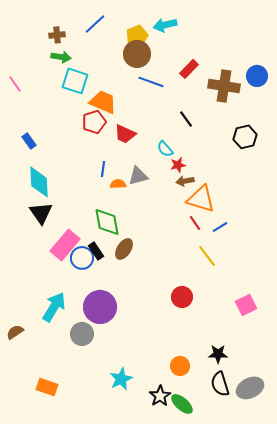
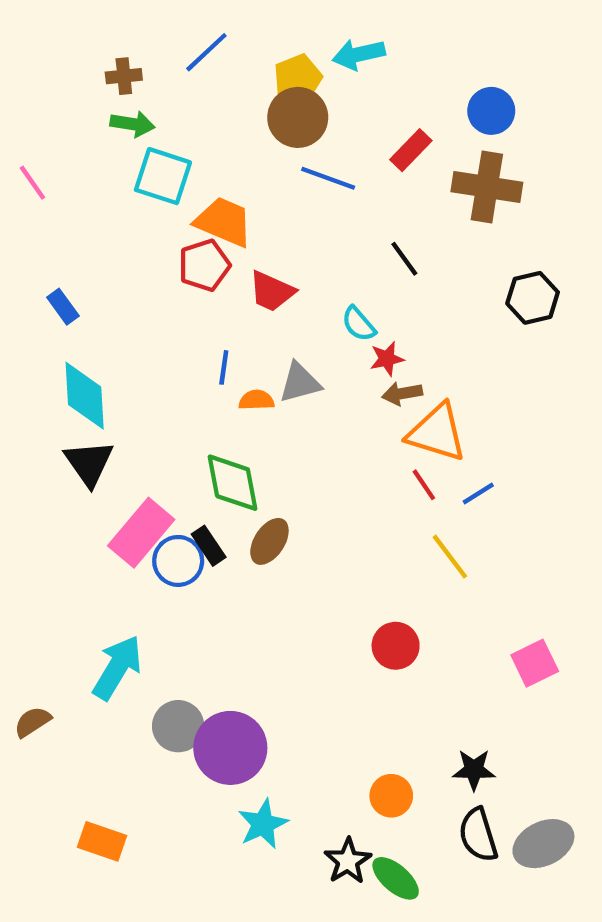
blue circle: (257, 76) -> (491, 111), moved
purple circle: (100, 307) -> (230, 748), moved

